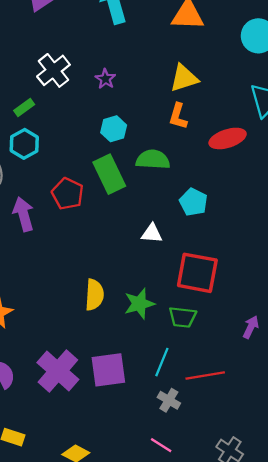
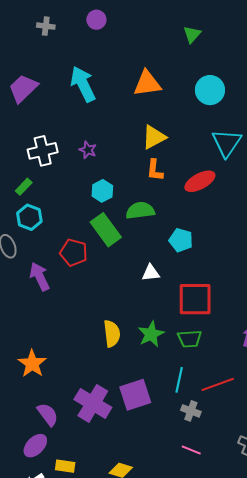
white cross: (53, 70) -> (43, 151), turned 36

